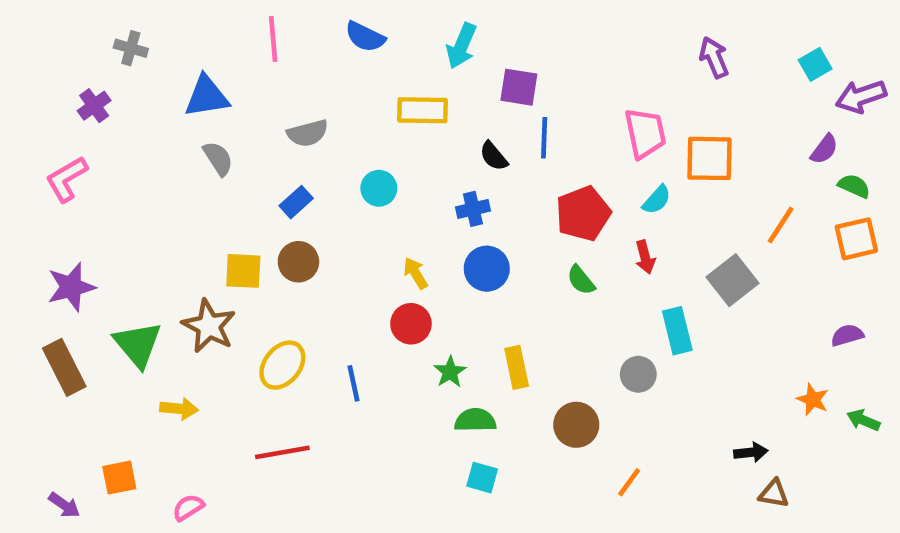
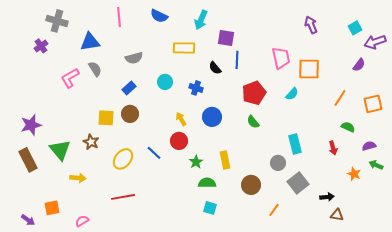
gray cross: (131, 48) -> (57, 21), size x1.5
pink L-shape: (67, 179) -> (70, 78), moved
green semicircle: (854, 186) -> (348, 127), moved
cyan semicircle: (657, 200) -> (292, 94), moved
blue cross: (473, 209) -> (196, 88), moved, turned 32
red arrow: (645, 257) -> (333, 148), moved
gray square: (732, 280) -> (298, 183), moved
brown star: (209, 326) -> (91, 142), size x0.7
blue line: (354, 383) -> (154, 153), moved, turned -35
green arrow: (863, 420) -> (376, 165), moved

